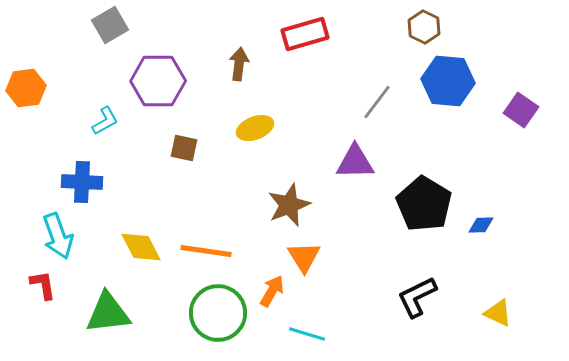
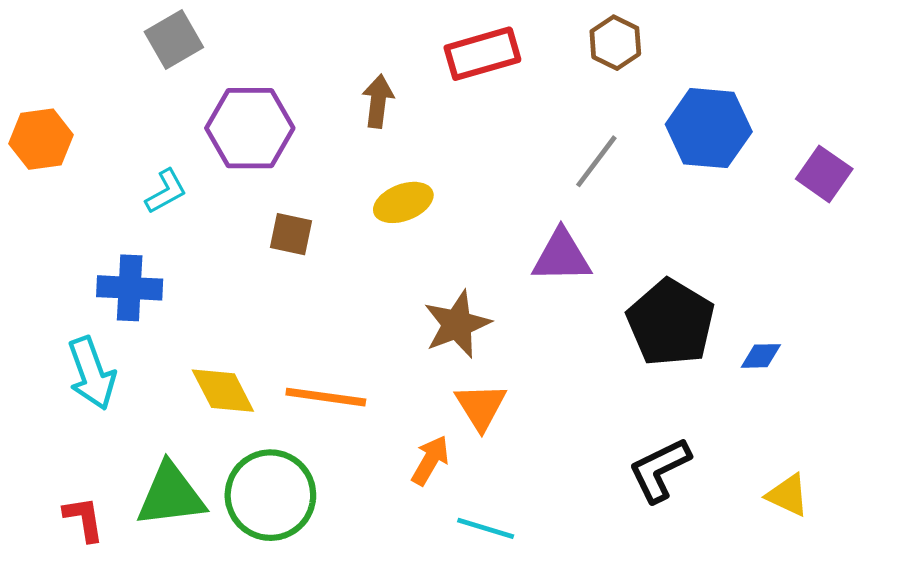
brown hexagon: (424, 27) -> (615, 43), moved
red L-shape: (43, 285) -> (84, 519), moved
green circle: (218, 313) -> (270, 495), moved

